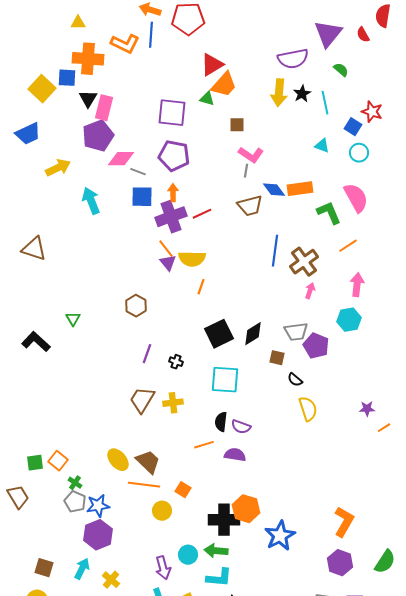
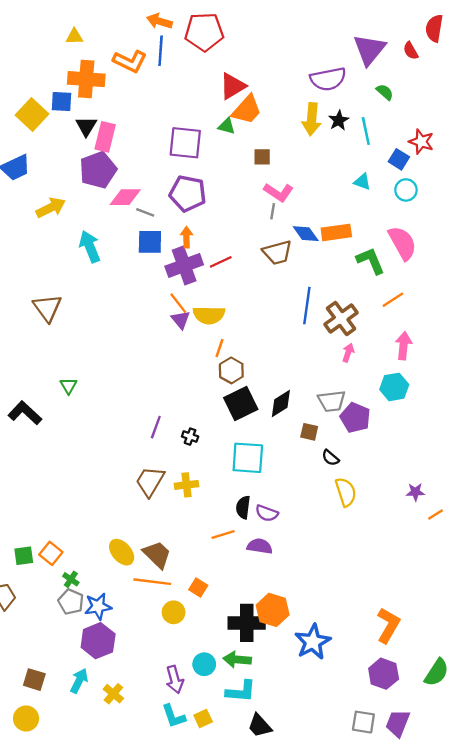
brown triangle: (34, 249) -> (47, 308), moved, turned 36
brown hexagon: (136, 306) -> (231, 370), moved

